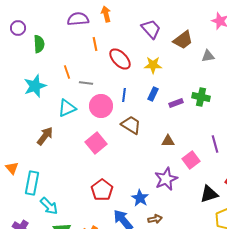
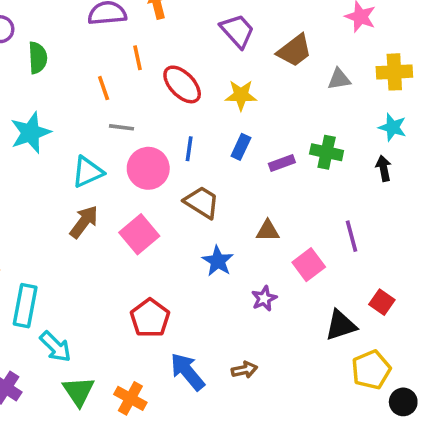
orange line: (67, 72) -> (104, 88), moved
brown arrow: (45, 136) -> (84, 222), moved
purple star: (166, 179) -> (264, 298), size x0.6
blue star: (140, 198) -> (218, 261), moved

